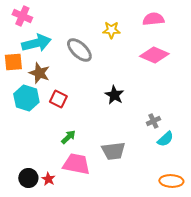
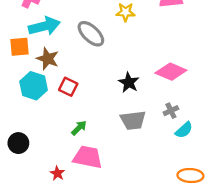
pink diamond: (154, 55) -> (171, 72), moved
gray trapezoid: (113, 151) -> (133, 120), moved
black circle: (28, 178) -> (18, 143), moved

